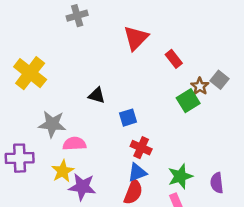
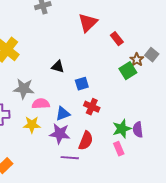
yellow star: (63, 171) -> (32, 125), turned 30
blue triangle: (137, 172) -> (63, 114), moved
purple semicircle: (217, 183) -> (138, 130), moved
purple star: (82, 187) -> (60, 134), moved

